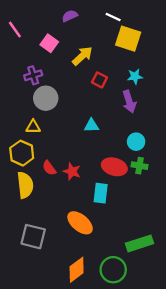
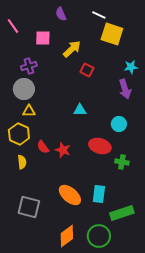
purple semicircle: (70, 16) -> (61, 14), turned -88
pink square: (49, 43) -> (43, 38), turned -35
cyan star: (135, 76) -> (131, 67), moved
gray circle: (46, 98) -> (24, 89), moved
purple arrow: (129, 102) -> (125, 89), moved
green cross: (139, 166) -> (122, 162), moved
yellow semicircle: (25, 185) -> (22, 162), size x0.6
cyan rectangle: (101, 193) -> (99, 194), moved

